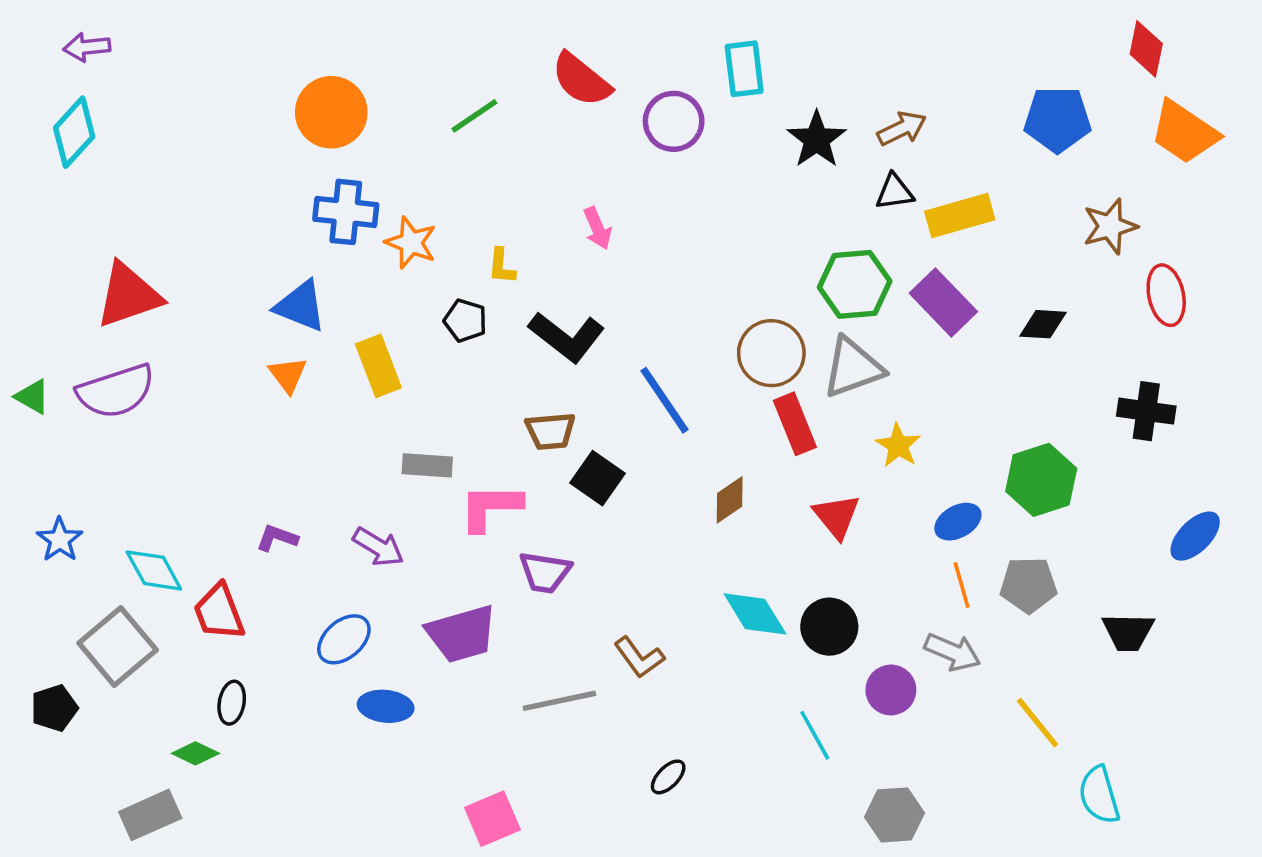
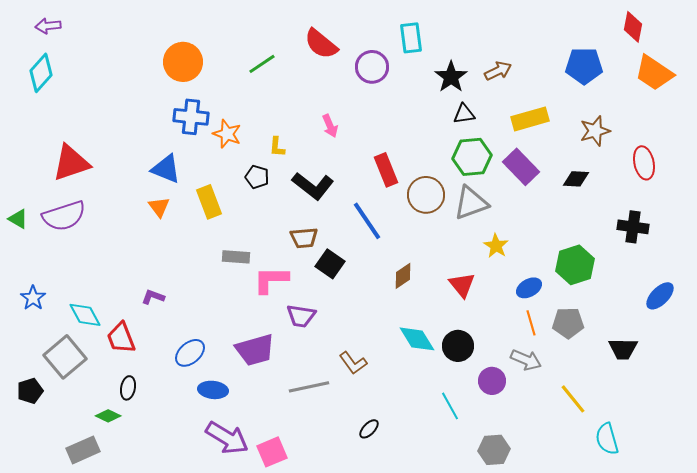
black triangle: (895, 192) -> (464, 114), moved
brown star: (1110, 226) -> (595, 131), moved
red rectangle: (795, 424) -> (386, 170), moved
purple arrow: (378, 547) -> (227, 438), moved, size x1.5

